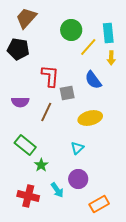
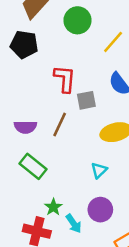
green circle: (71, 30) -> (77, 20), moved
purple semicircle: (20, 102) -> (25, 127), moved
green star: (41, 165) -> (53, 207), moved

